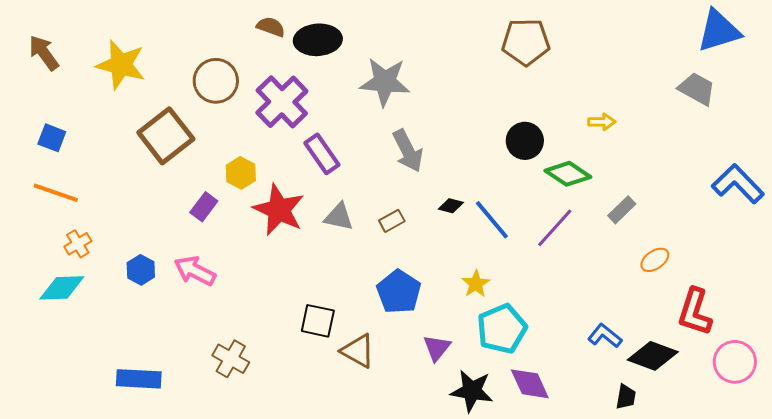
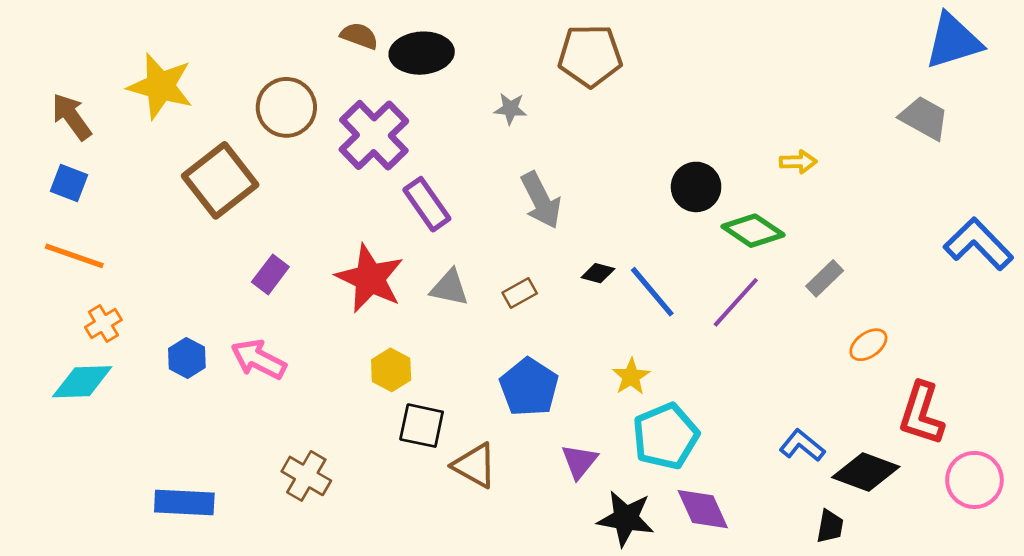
brown pentagon: (526, 42) -> (590, 56), moved
brown arrow: (44, 53) -> (72, 117), moved
gray star: (385, 82) -> (510, 109), size x0.5
yellow hexagon: (241, 173) -> (391, 370), moved

